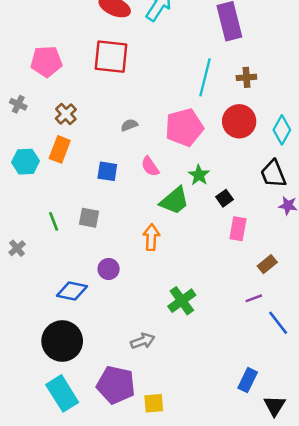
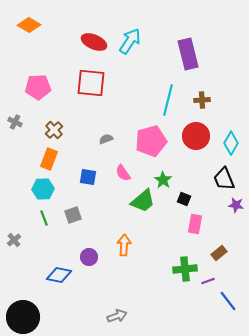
cyan hexagon: (26, 162) -> (43, 189), moved
black square: (224, 198) -> (184, 199), turned -32
gray square: (89, 218) -> (73, 215), turned -30
orange arrow: (151, 237) -> (124, 245), moved
green cross: (182, 301) -> (185, 269), moved, turned 30
black circle: (62, 341) -> (23, 317), moved

